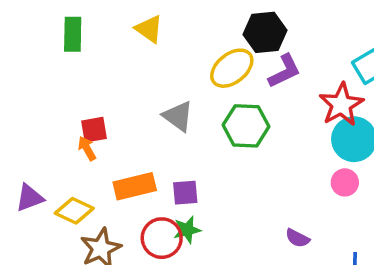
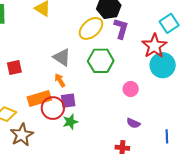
purple L-shape: (284, 71) -> (121, 29), turned -45
orange arrow: (87, 148) -> (60, 80), moved
pink circle: (345, 182) -> (131, 89), moved
red circle: (162, 238) -> (53, 108), moved

